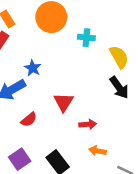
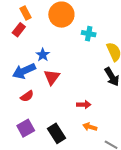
red triangle: (64, 102) -> (52, 77), moved
red semicircle: (29, 120) -> (27, 96), moved

